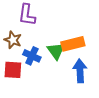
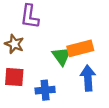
blue cross: (32, 56) -> (45, 90), moved, turned -30

